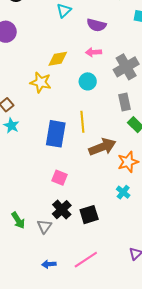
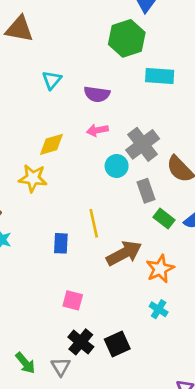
cyan circle: (88, 81) -> (117, 166), moved
blue rectangle: (56, 134) -> (61, 243), size x0.6

